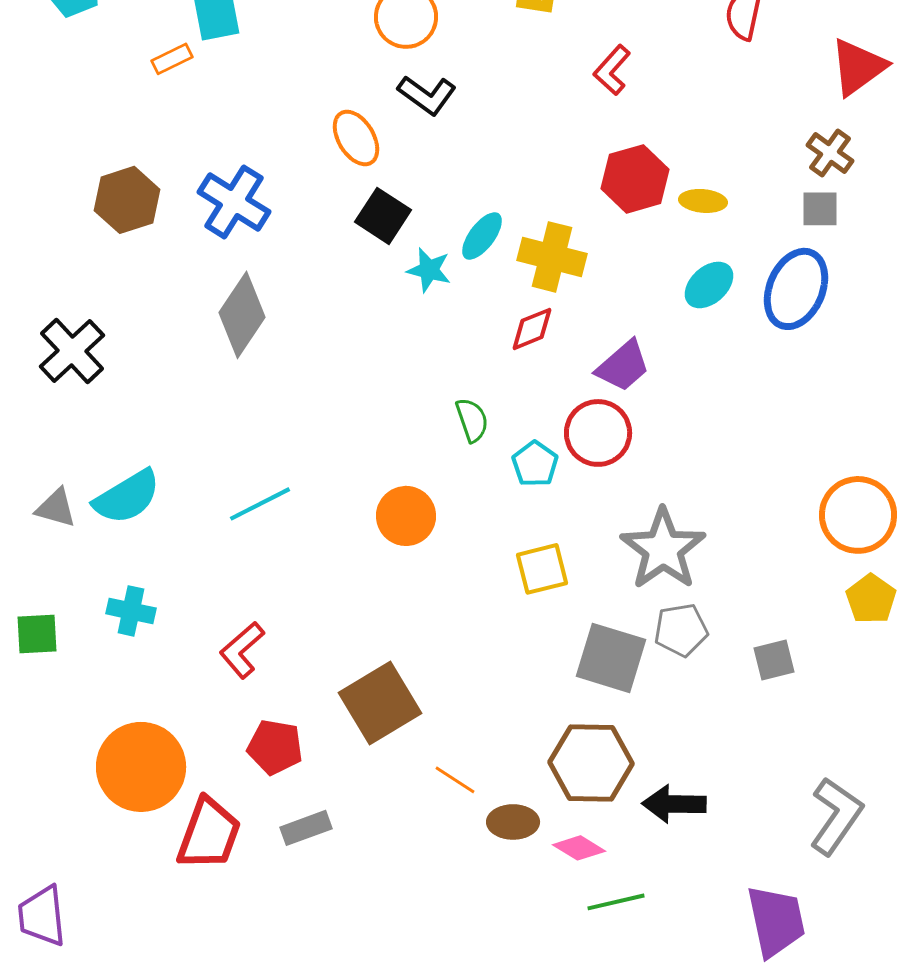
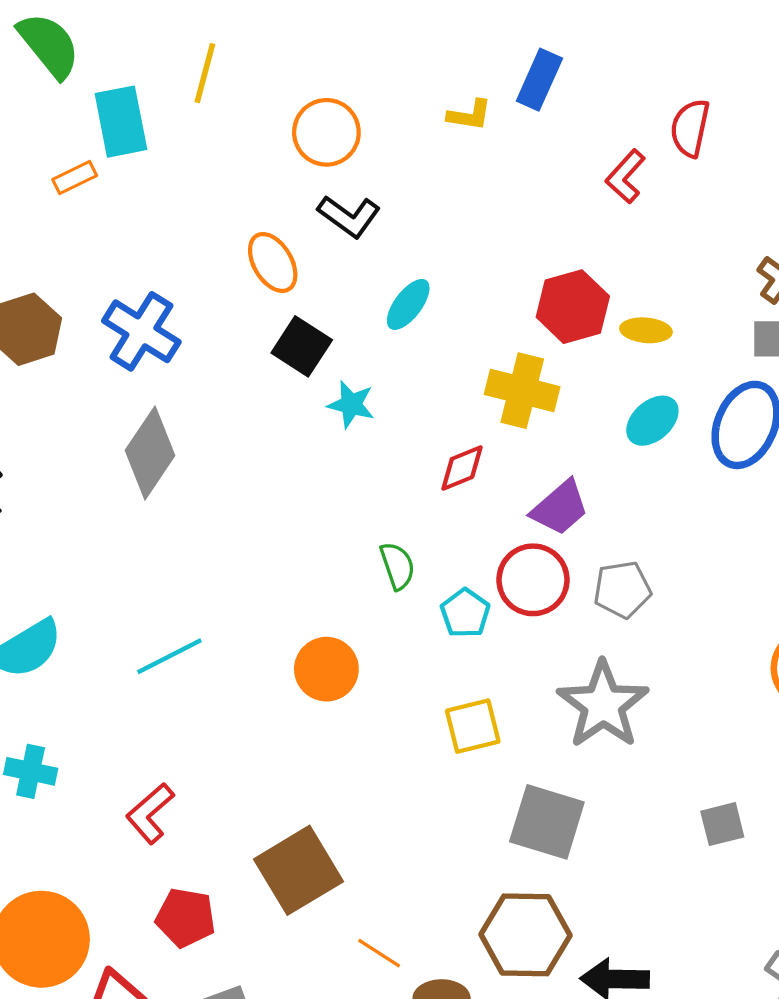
red L-shape: (612, 70) -> (626, 176), moved
cyan ellipse: (482, 236) -> (408, 304), moved
yellow cross: (552, 257) -> (522, 391), moved
gray pentagon: (681, 630) -> (622, 590), moved

